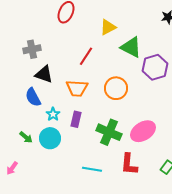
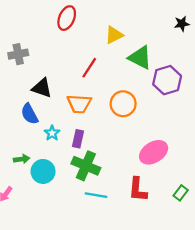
gray cross: (32, 49) -> (18, 54), moved
green cross: (109, 132) -> (86, 166), moved
green arrow: (26, 137) -> (22, 159), turned -48
cyan circle: (50, 138) -> (43, 171), moved

